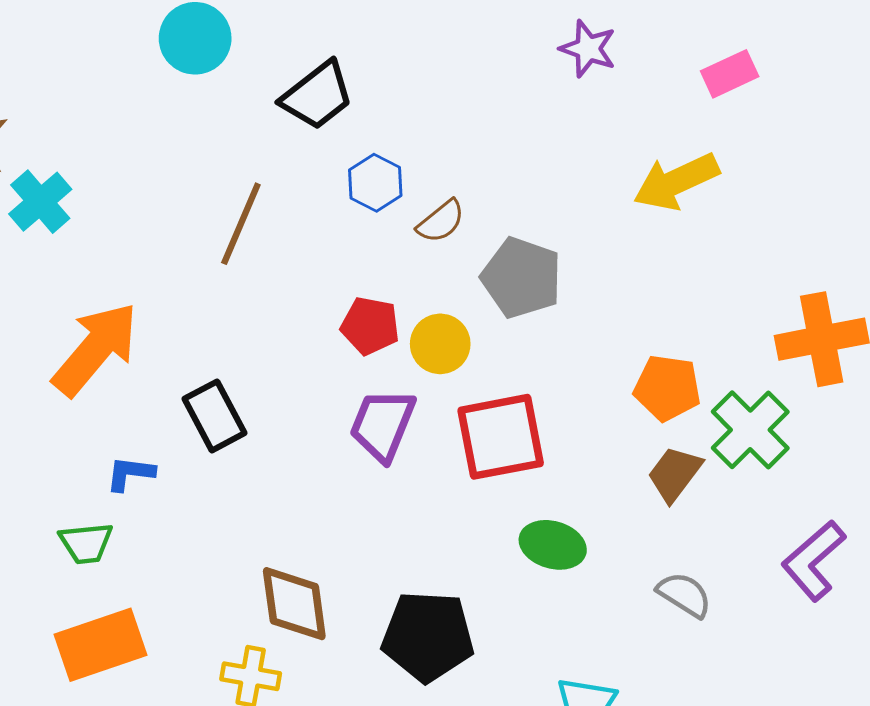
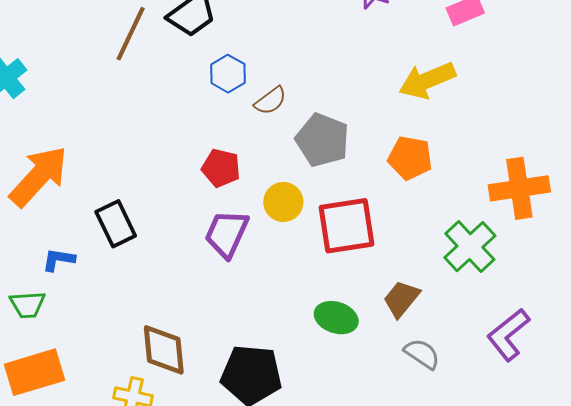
brown line: (241, 224) -> (131, 34), moved
yellow circle: (440, 344) -> (283, 202), moved
orange pentagon: (667, 388) -> (410, 158), moved
red square: (501, 437) -> (347, 226), moved
brown trapezoid: (675, 474) -> (401, 299), moved

